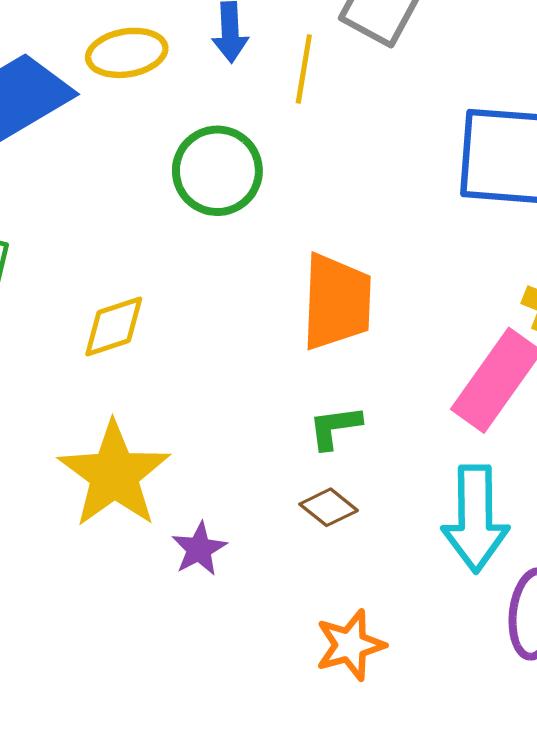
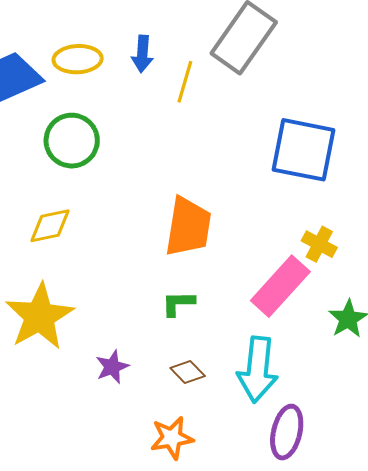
green circle: (217, 171) -> (72, 141), moved
brown diamond: (329, 507) -> (188, 372), moved
purple star: (199, 549) -> (112, 367), moved

